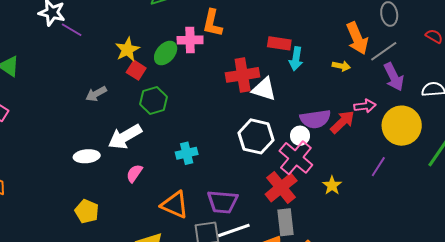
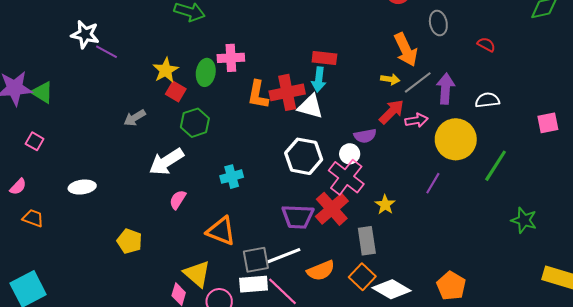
orange L-shape: (212, 23) -> (258, 95), moved
gray line: (384, 51) -> (418, 82), moved
green ellipse: (166, 53) -> (206, 72), turned -30
cyan arrow: (296, 59) -> (319, 80), moved
purple arrow: (394, 77) -> (446, 89), turned -148
purple semicircle: (315, 119) -> (365, 136), size x0.7
red arrow: (342, 122) -> (392, 112), moved
white ellipse: (87, 156) -> (82, 187), moved
purple trapezoid: (223, 202) -> (298, 217), moved
gray rectangle: (285, 222) -> (367, 241), moved

